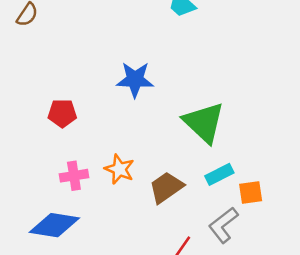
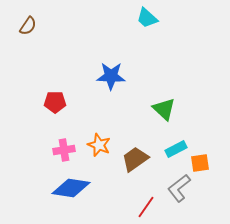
green triangle: (204, 122) -> (164, 109), size x0.7
blue diamond: (54, 225) -> (71, 188), moved

